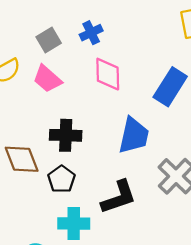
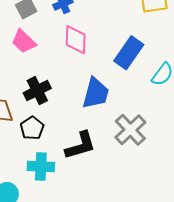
black cross: (66, 135) -> (37, 91), turned -32

